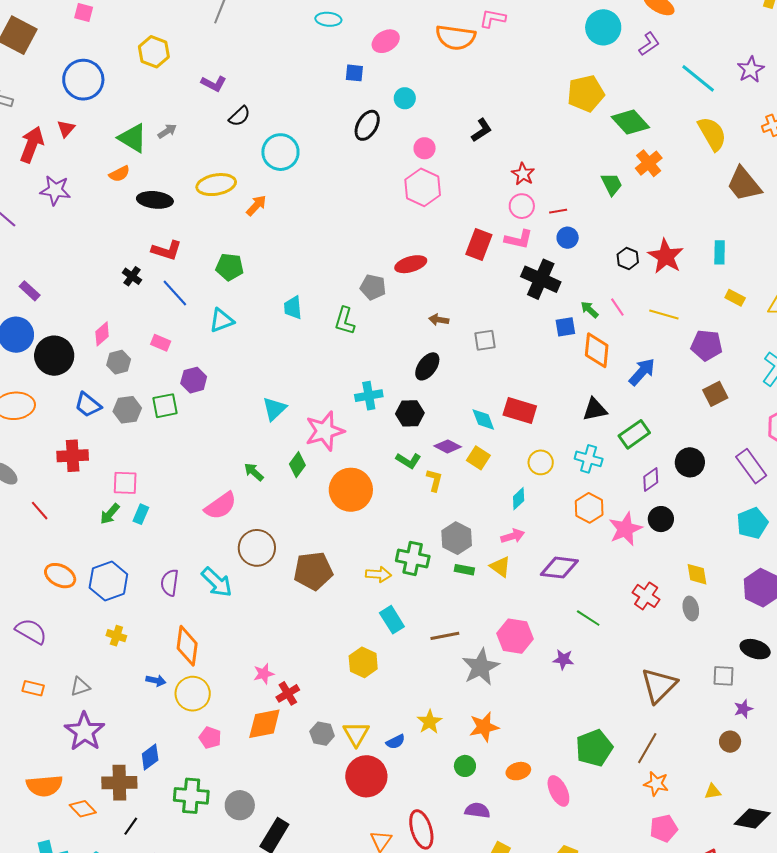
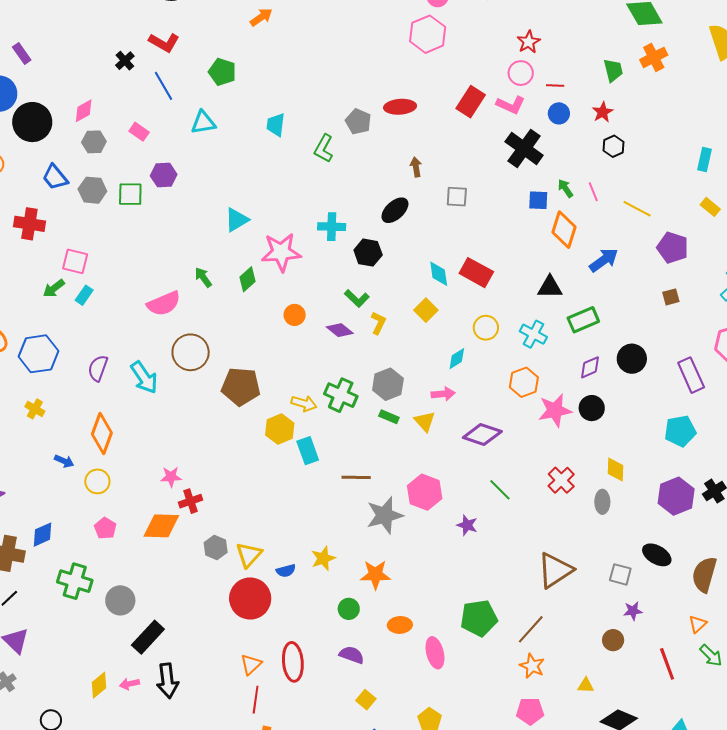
red star: (666, 256) -> (603, 112), moved, size x0.6
brown arrow: (439, 320) -> (416, 167), turned 60
brown square: (715, 394) -> (671, 297), size x0.7
purple diamond: (448, 446) -> (340, 330), moved
orange circle: (351, 490) -> (295, 315), size x0.5
yellow hexagon: (363, 662) -> (280, 429), moved
yellow circle: (193, 694) -> (97, 481), size x0.7

